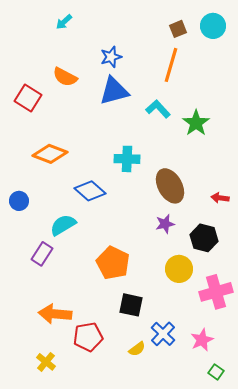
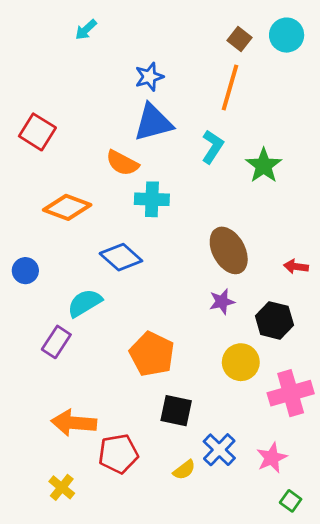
brown square: (178, 29) -> (239, 39), turned -30
orange semicircle: (65, 77) -> (122, 163), moved
cyan L-shape: (158, 109) -> (213, 147), turned 75
cyan cross: (127, 159) -> (152, 199), moved

